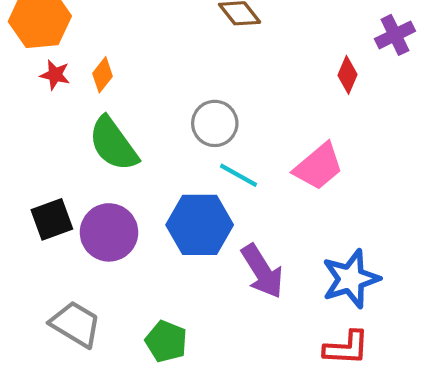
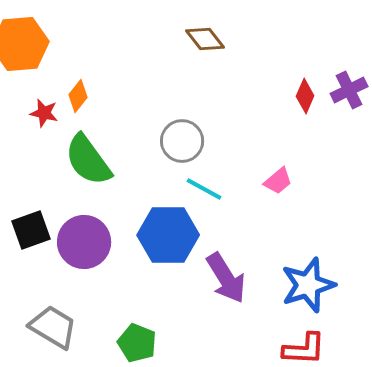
purple cross: (395, 35) -> (349, 90), moved
red star: (55, 75) -> (44, 113), moved
pink trapezoid: (318, 167) -> (278, 181), size x0.6

